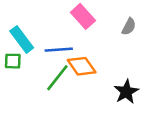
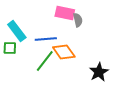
pink rectangle: (83, 16) -> (65, 13), turned -36
gray semicircle: (129, 27) -> (78, 20), moved, turned -40

